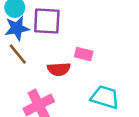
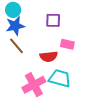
purple square: (47, 21) -> (53, 20), moved, size x0.7
cyan trapezoid: (105, 97) -> (60, 78), moved

